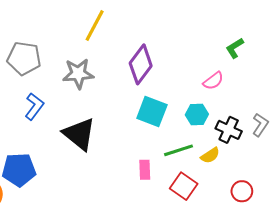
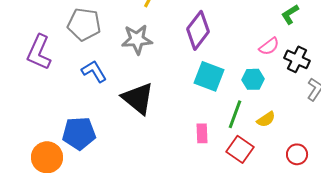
blue L-shape: (34, 106) -> (94, 71), turned -68
black cross: (229, 130) -> (297, 59), moved
green line: (178, 150) -> (235, 114), turned -52

